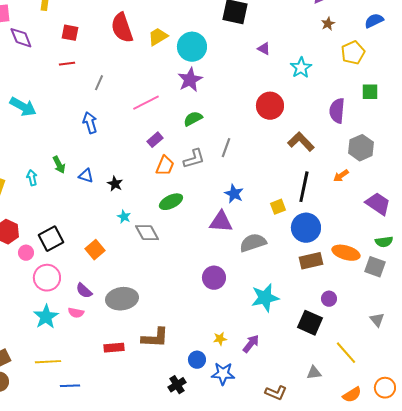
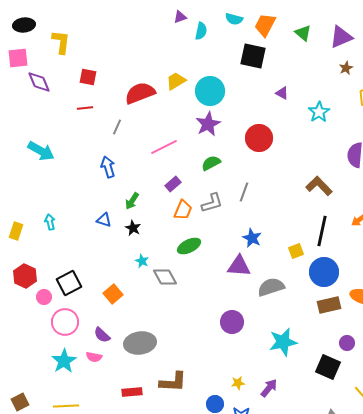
red semicircle: (122, 28) -> (140, 93), moved, turned 88
red circle: (270, 106) -> (259, 138), moved
green arrow: (59, 165) -> (132, 201), moved, turned 60

